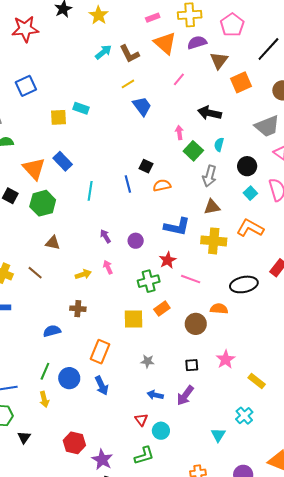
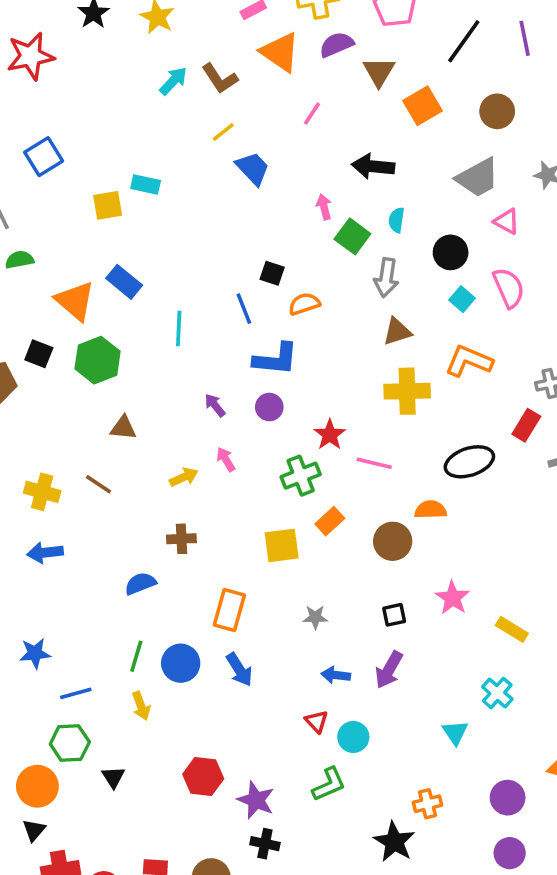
blue L-shape: (177, 227) -> (276, 359), moved

